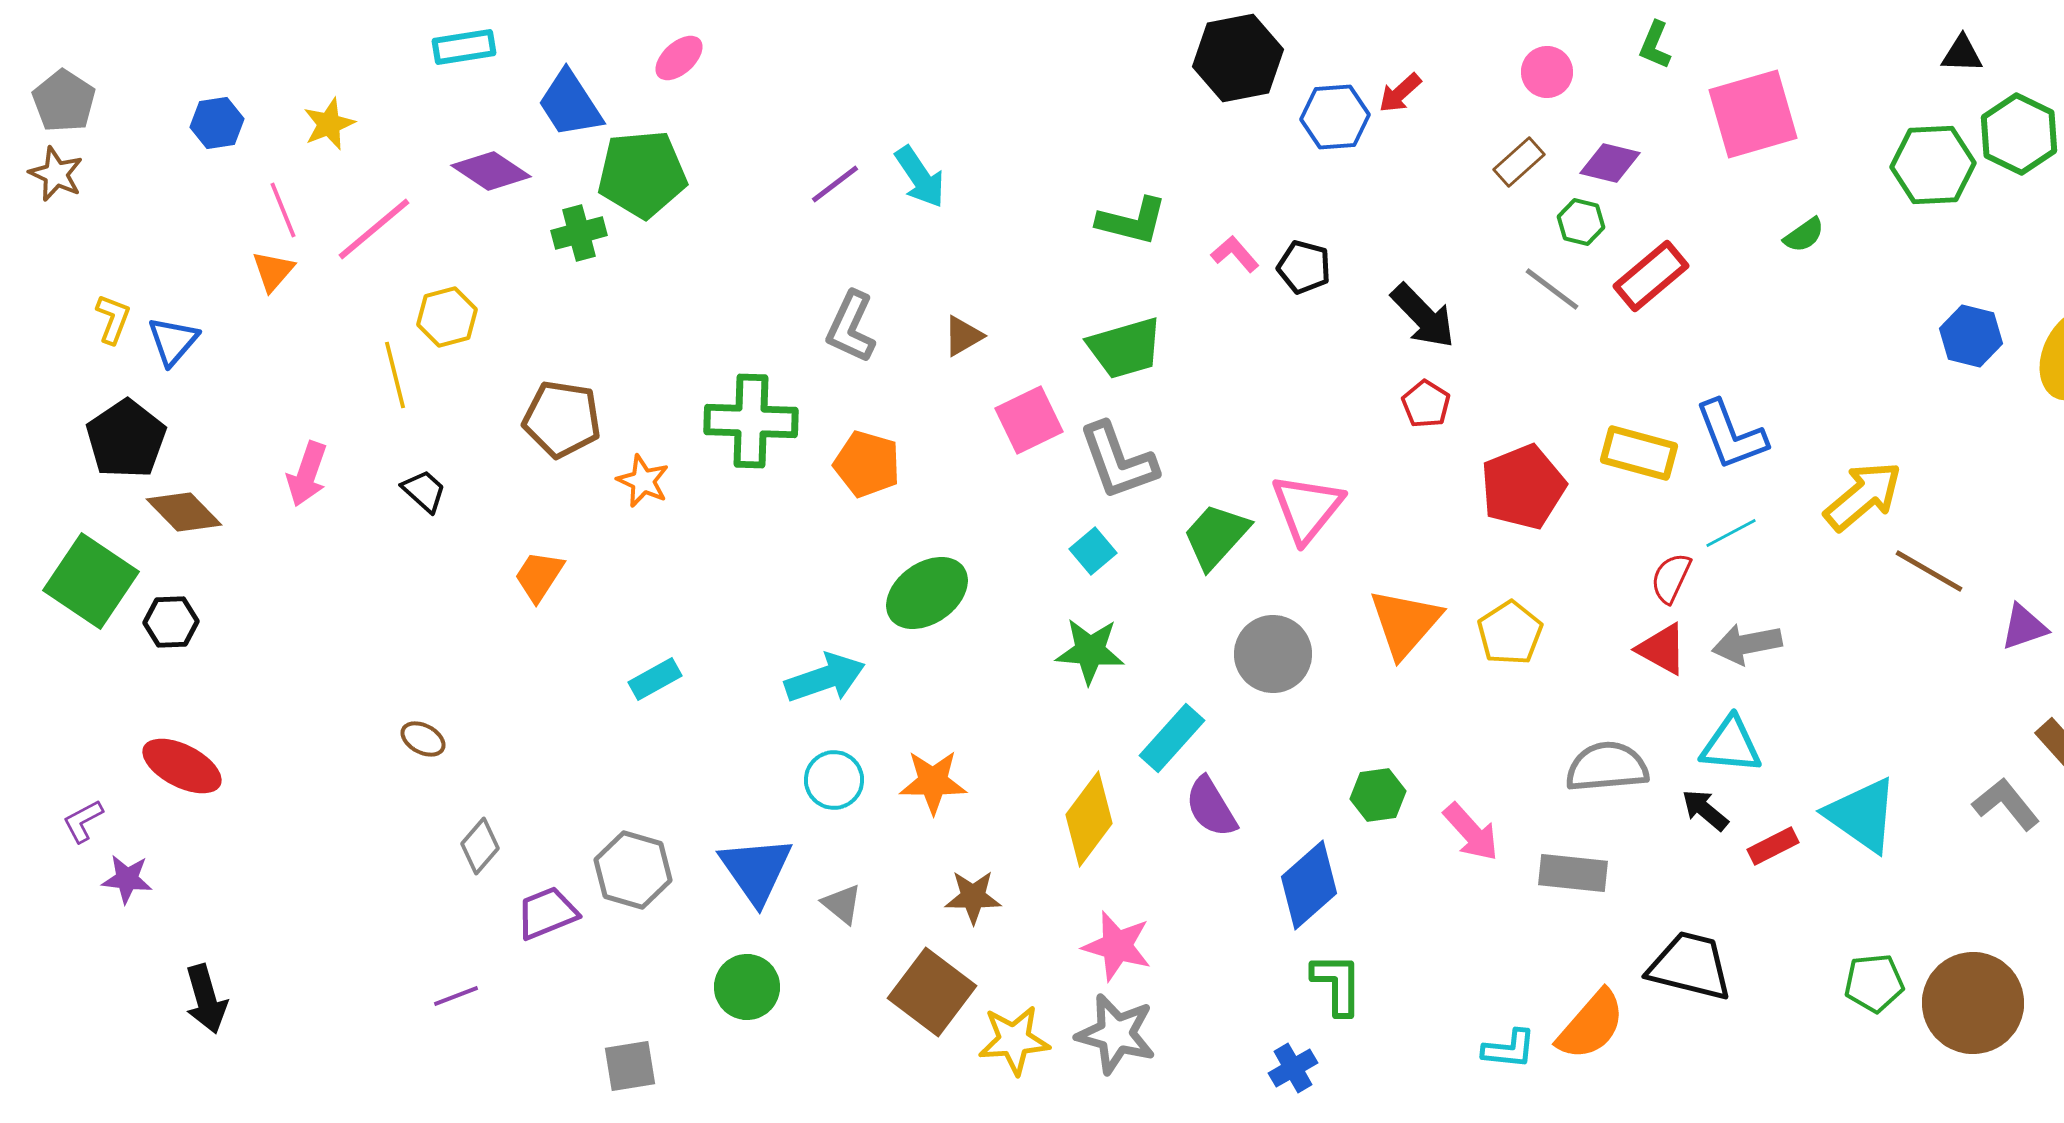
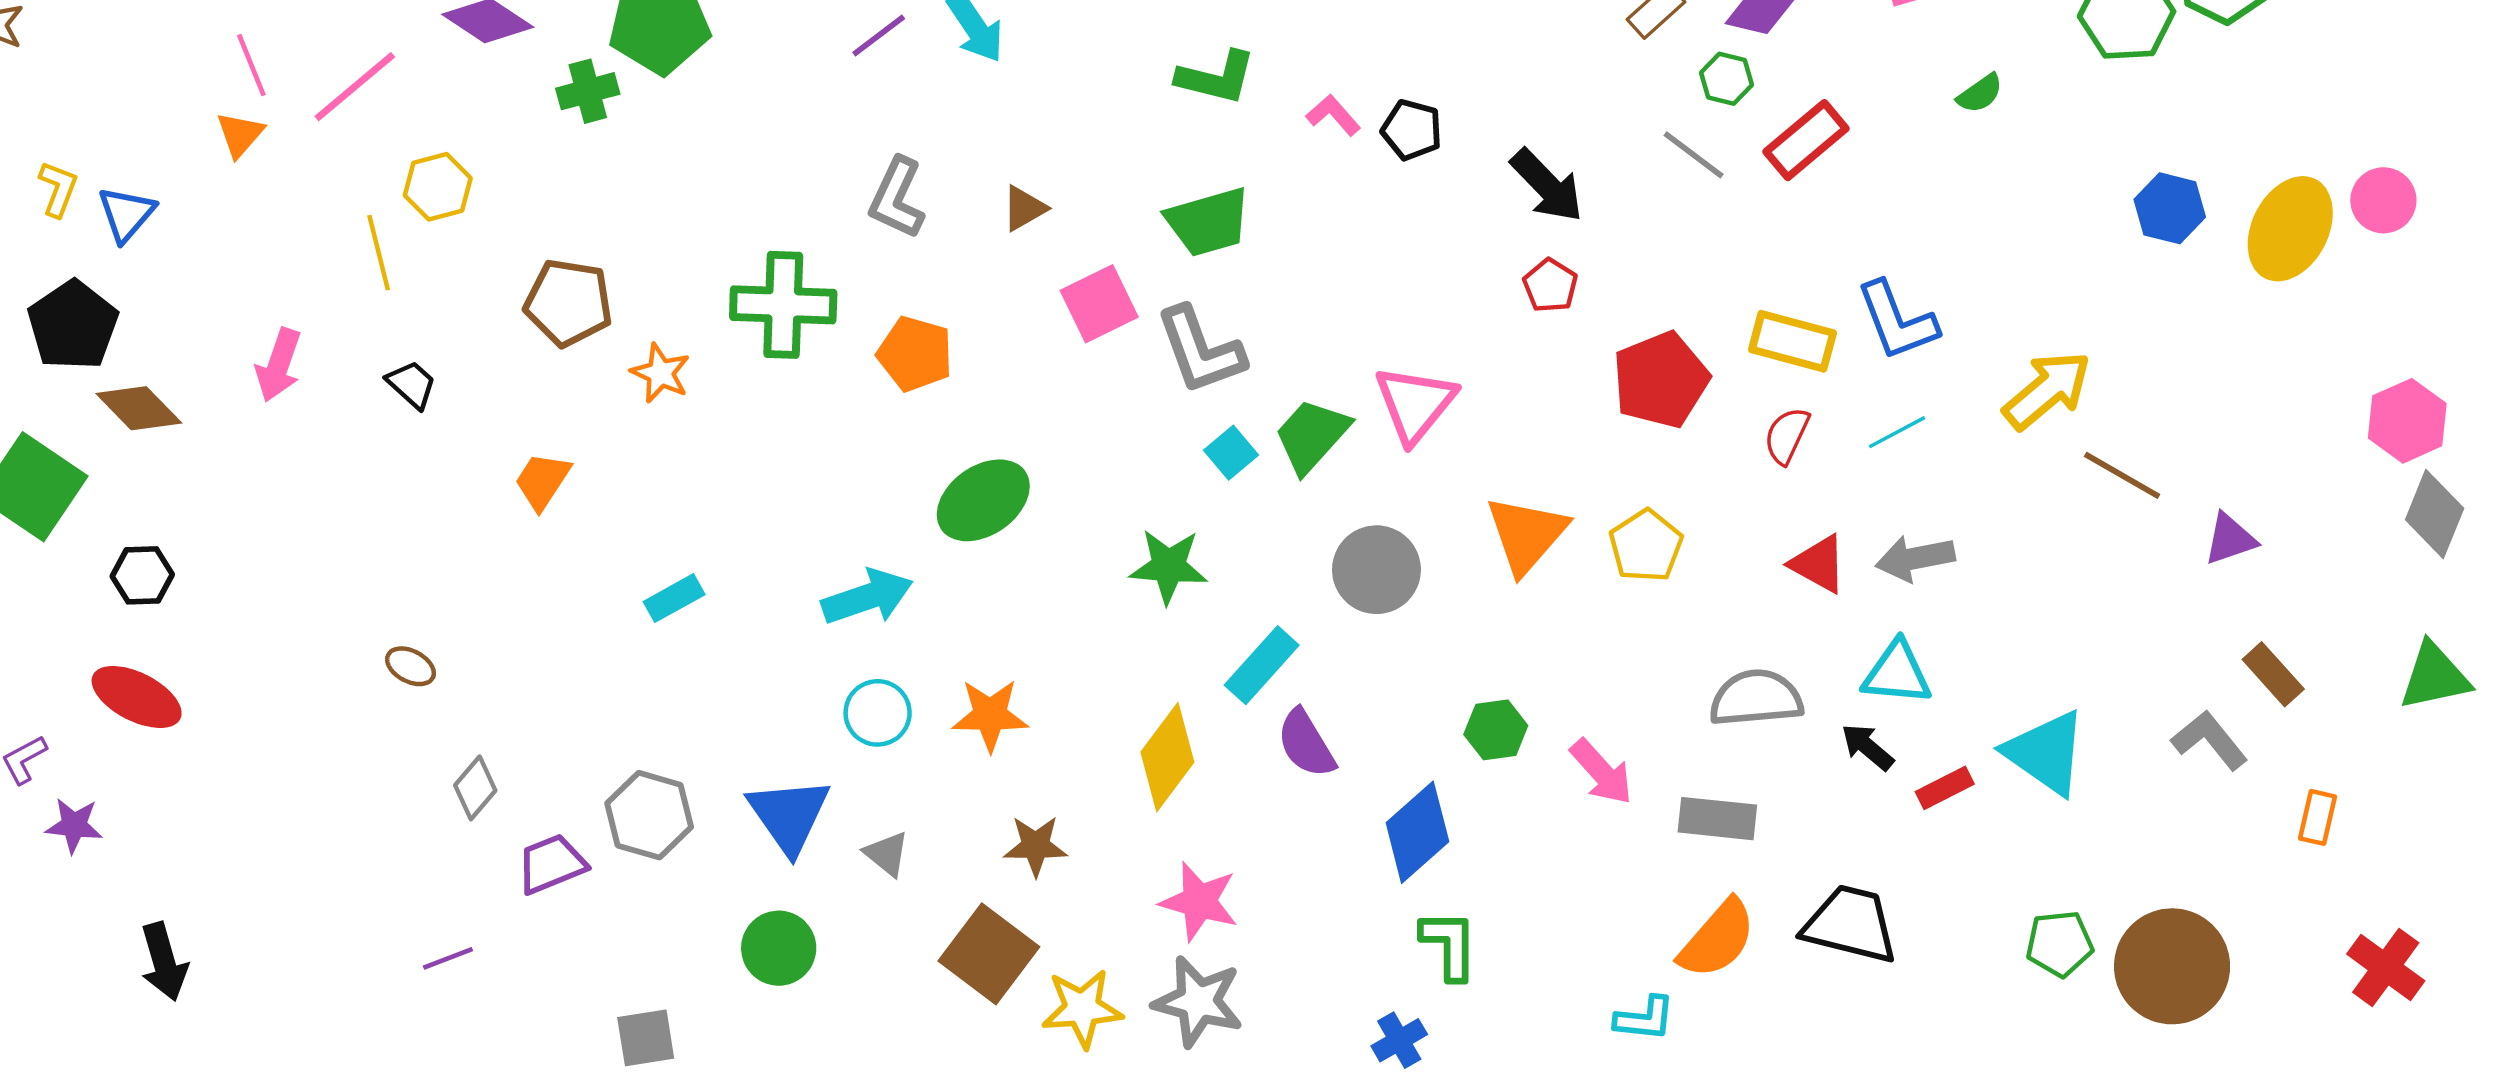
cyan square: (1093, 551) -> (1231, 453), moved
red semicircle: (1671, 578) -> (1787, 436), moved
black hexagon: (171, 622) -> (142, 575), moved
orange semicircle: (1591, 1025) -> (1717, 939), moved

